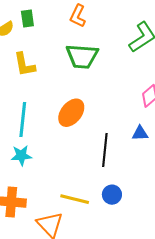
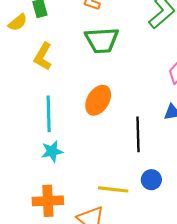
yellow L-shape: (24, 64) -> (43, 56), turned 48

